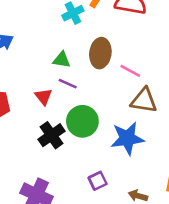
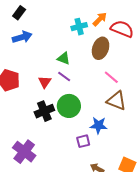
brown ellipse: (100, 53) -> (101, 48), moved
blue star: (127, 138) -> (98, 125), size x0.7
purple square: (98, 181) -> (83, 141), moved

